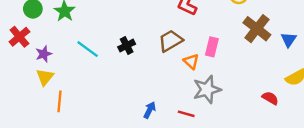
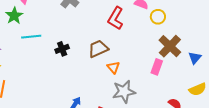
pink rectangle: (212, 47) -> (157, 67), moved
cyan line: (88, 49) -> (31, 37), moved, turned -48

